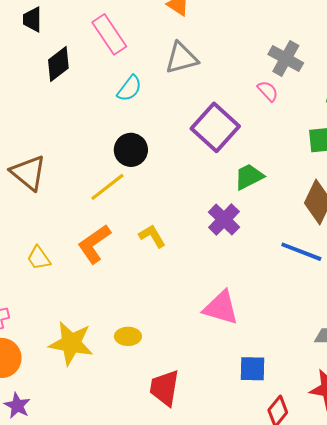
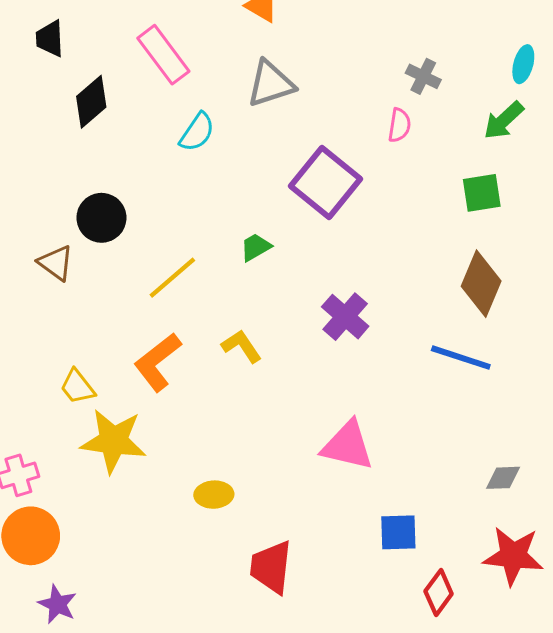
gray cross: (286, 59) -> (423, 76), size x0.7
pink semicircle: (268, 91) -> (399, 125), turned 55
black circle: (131, 150) -> (101, 218), moved
brown triangle: (28, 173) -> (56, 263), size x0.7
green trapezoid: (249, 177) -> (256, 247), moved, size x0.7
yellow star: (71, 343) -> (113, 441), moved

